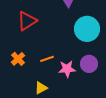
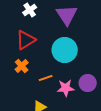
cyan circle: (87, 29) -> (65, 50), moved
orange cross: (18, 59) -> (22, 66), moved

